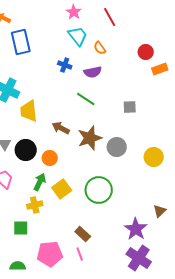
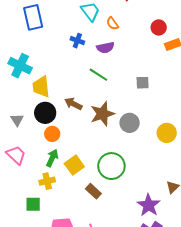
black circle: (26, 150) -> (45, 113), moved
orange circle: (50, 158) -> (52, 134), moved
brown rectangle: (83, 234) -> (93, 191), moved

